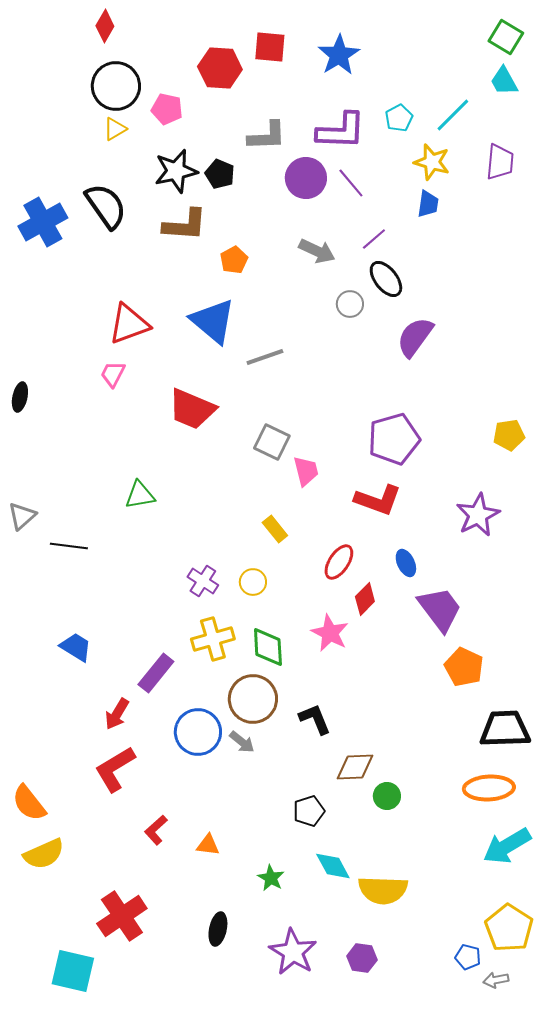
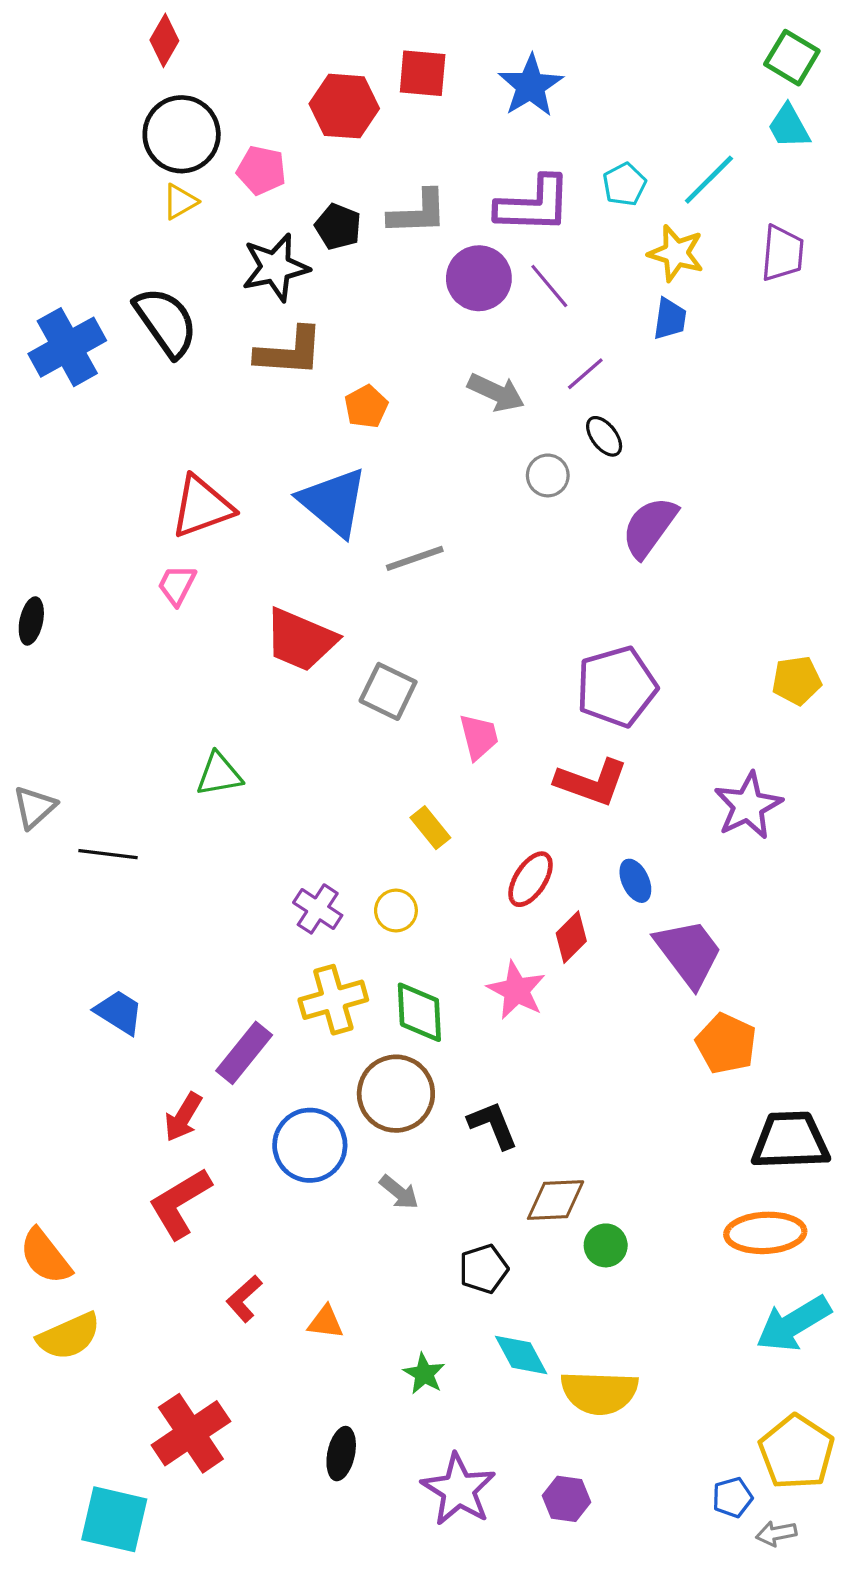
black pentagon: (220, 174) -> (338, 227), moved
black ellipse: (386, 279) -> (604, 436), size x0.7
gray square: (272, 442) -> (388, 691), moved
gray arrow: (242, 742) -> (399, 1192), moved
blue pentagon: (468, 957) -> (732, 1497), turned -30

